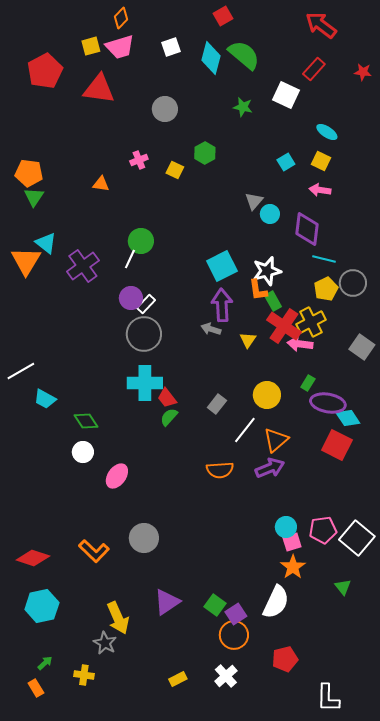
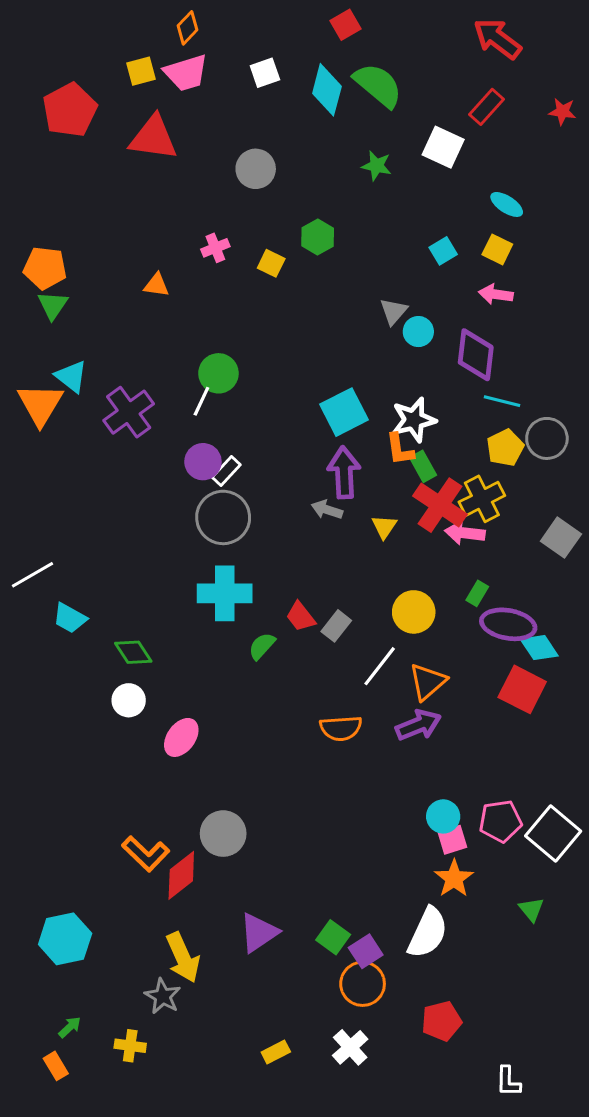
red trapezoid: (167, 398) -> (301, 617), moved
red diamond: (33, 558) -> (181, 875), moved, turned -56
white L-shape: (328, 698) -> (508, 1081), size x0.7

